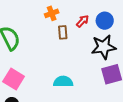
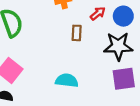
brown rectangle: (63, 32) -> (77, 33), moved

